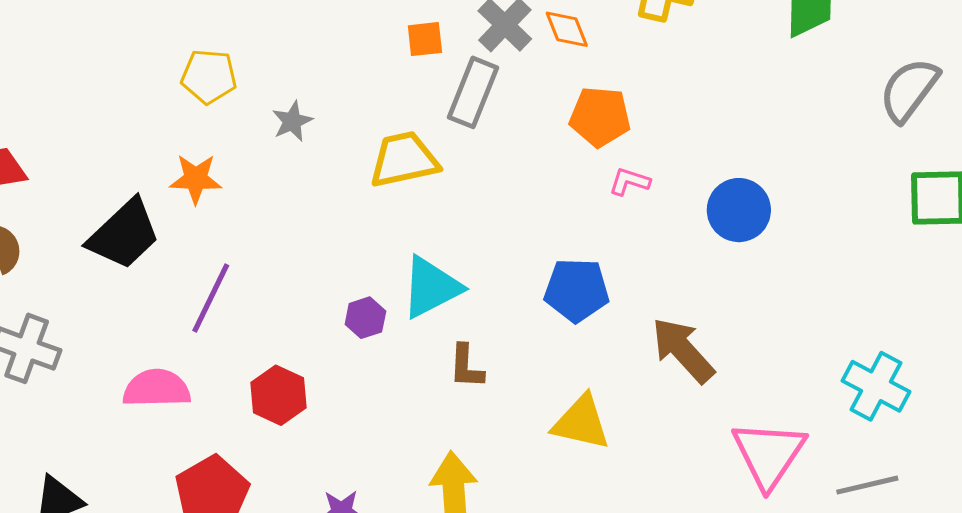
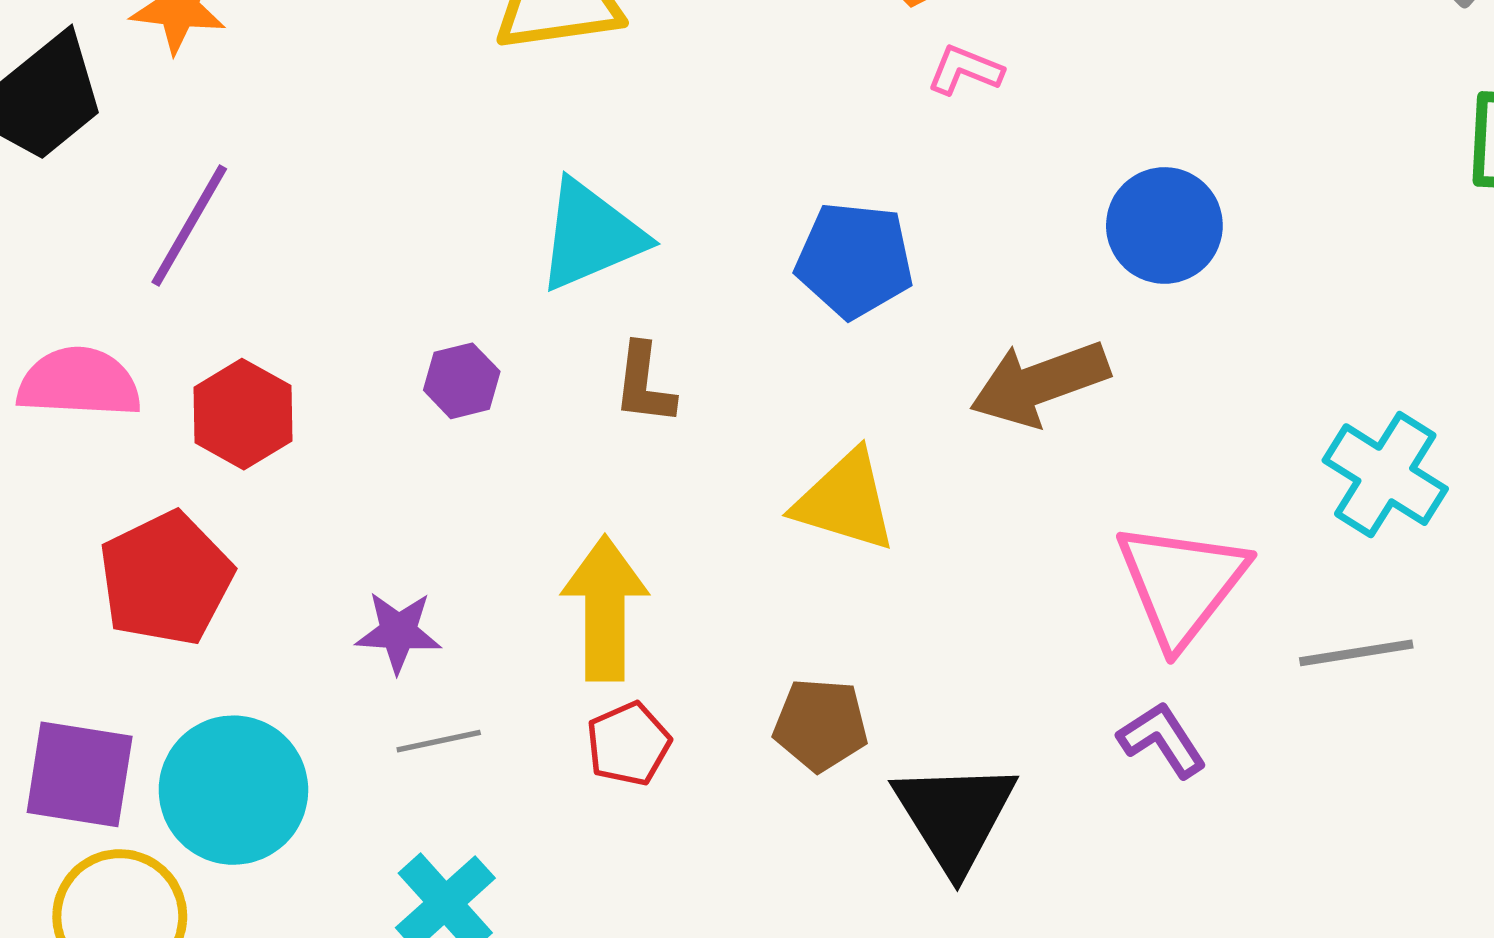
blue circle: (739, 210) -> (1164, 225), moved
purple hexagon: (365, 318) -> (462, 381), moved
brown arrow: (683, 350) -> (1040, 383), turned -72
red hexagon: (278, 395) -> (243, 414), moved

